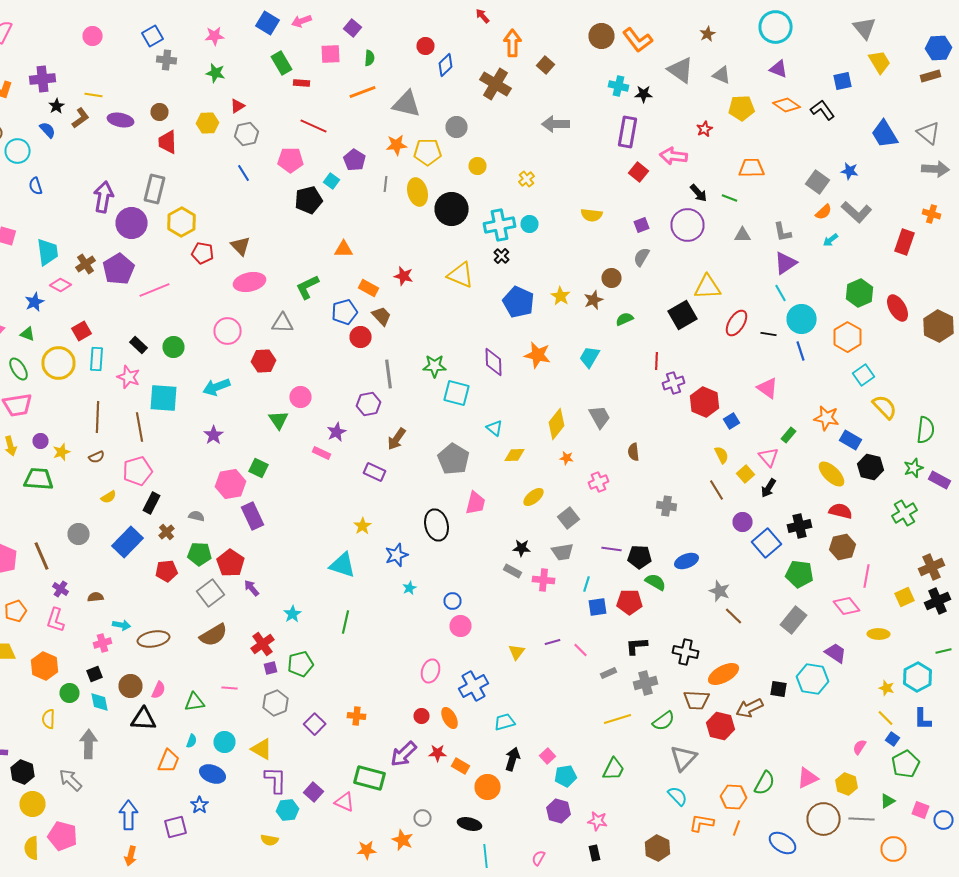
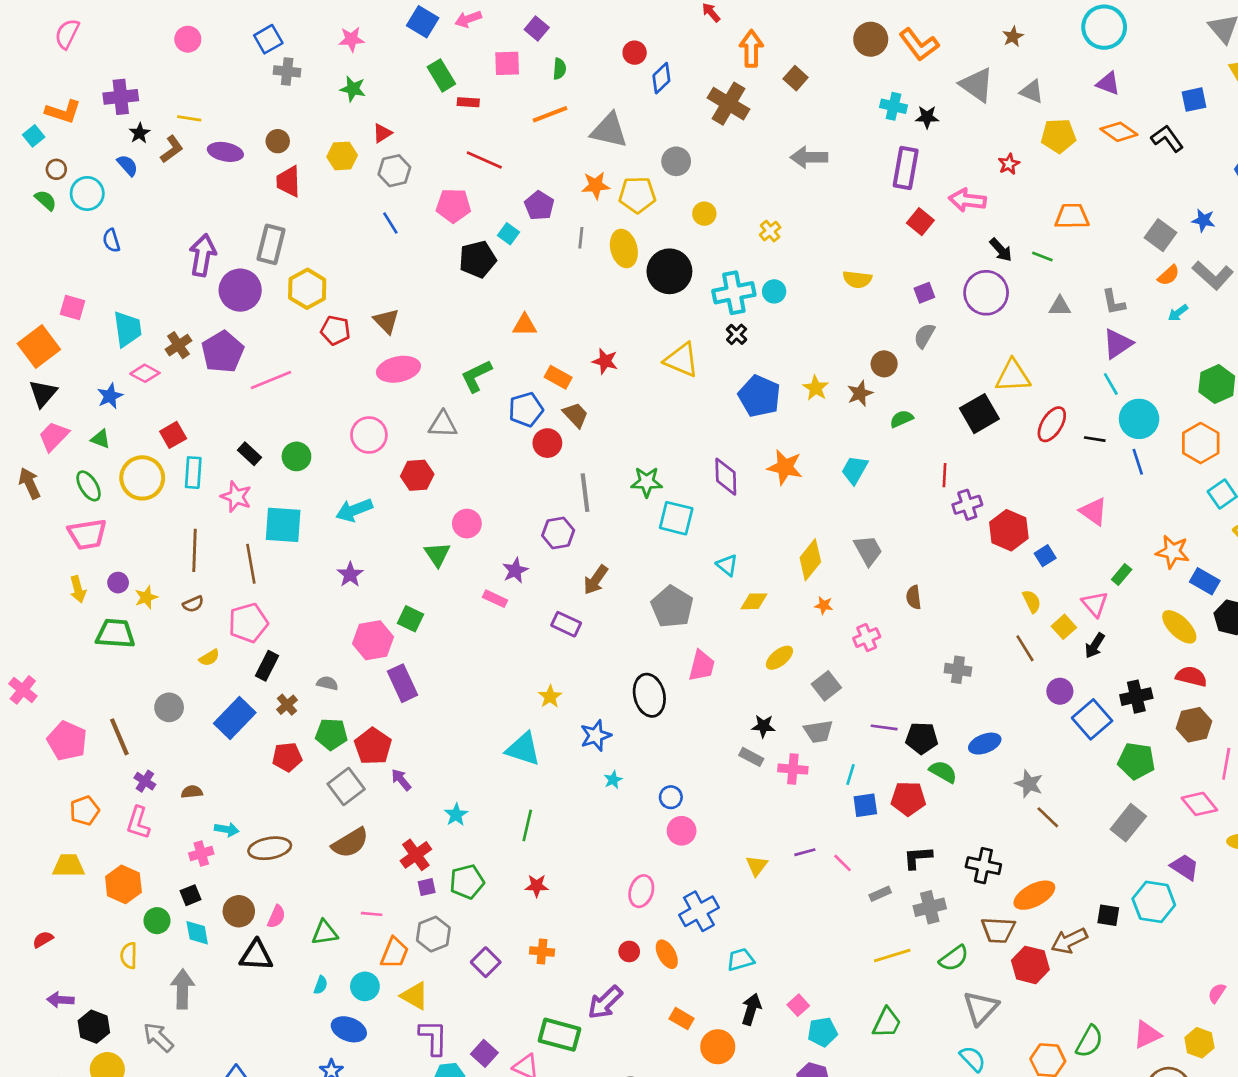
red star: (438, 753) -> (537, 886), moved
orange trapezoid: (168, 761) -> (394, 953), moved

